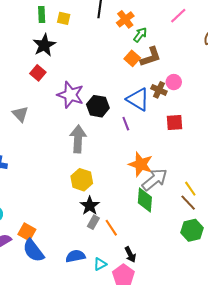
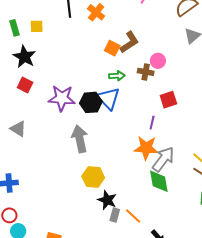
green arrow: (140, 35) -> (117, 76), moved, turned 63
blue triangle: (138, 99) -> (108, 98), moved, turned 30
purple line: (126, 124) -> (152, 123), moved, turned 48

